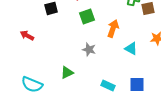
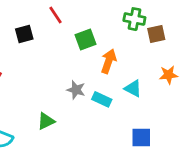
green square: (87, 16) -> (85, 39), moved
cyan rectangle: (108, 85) -> (102, 99), moved

